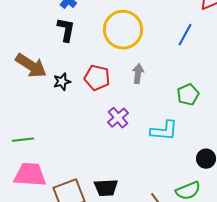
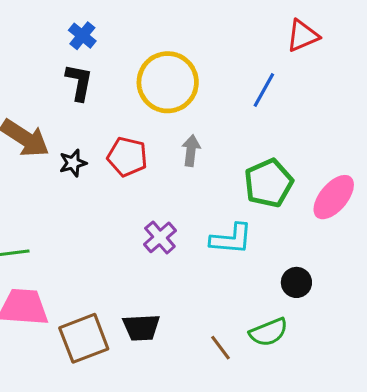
green pentagon: (188, 95) -> (269, 183), size x1.4
purple cross: (118, 118) -> (160, 237), moved

